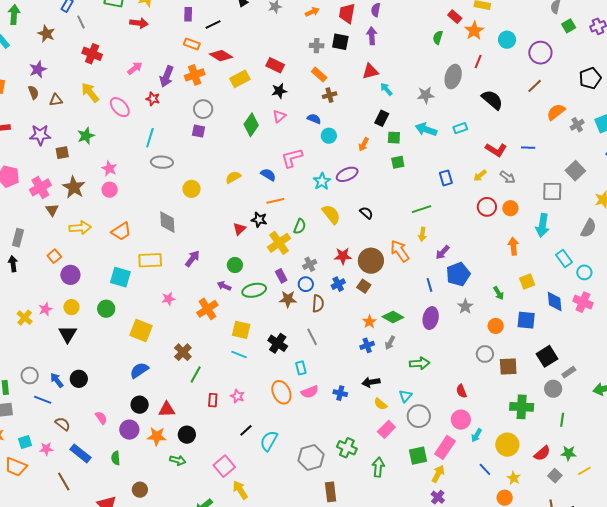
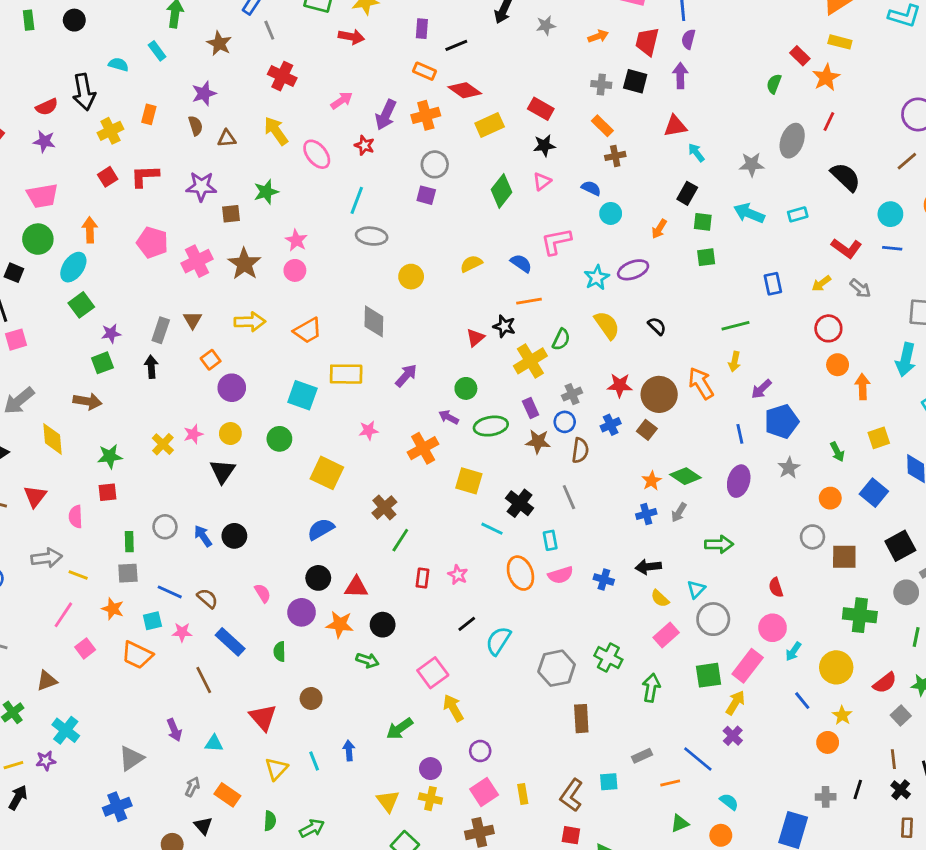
cyan circle: (507, 40) -> (890, 214), moved
orange circle: (510, 208) -> (838, 365), moved
brown triangle: (52, 210) -> (193, 320), moved
blue square: (526, 320) -> (874, 493), turned 30
cyan line: (239, 354) -> (492, 529), moved
blue line: (43, 400) -> (170, 592), moved

